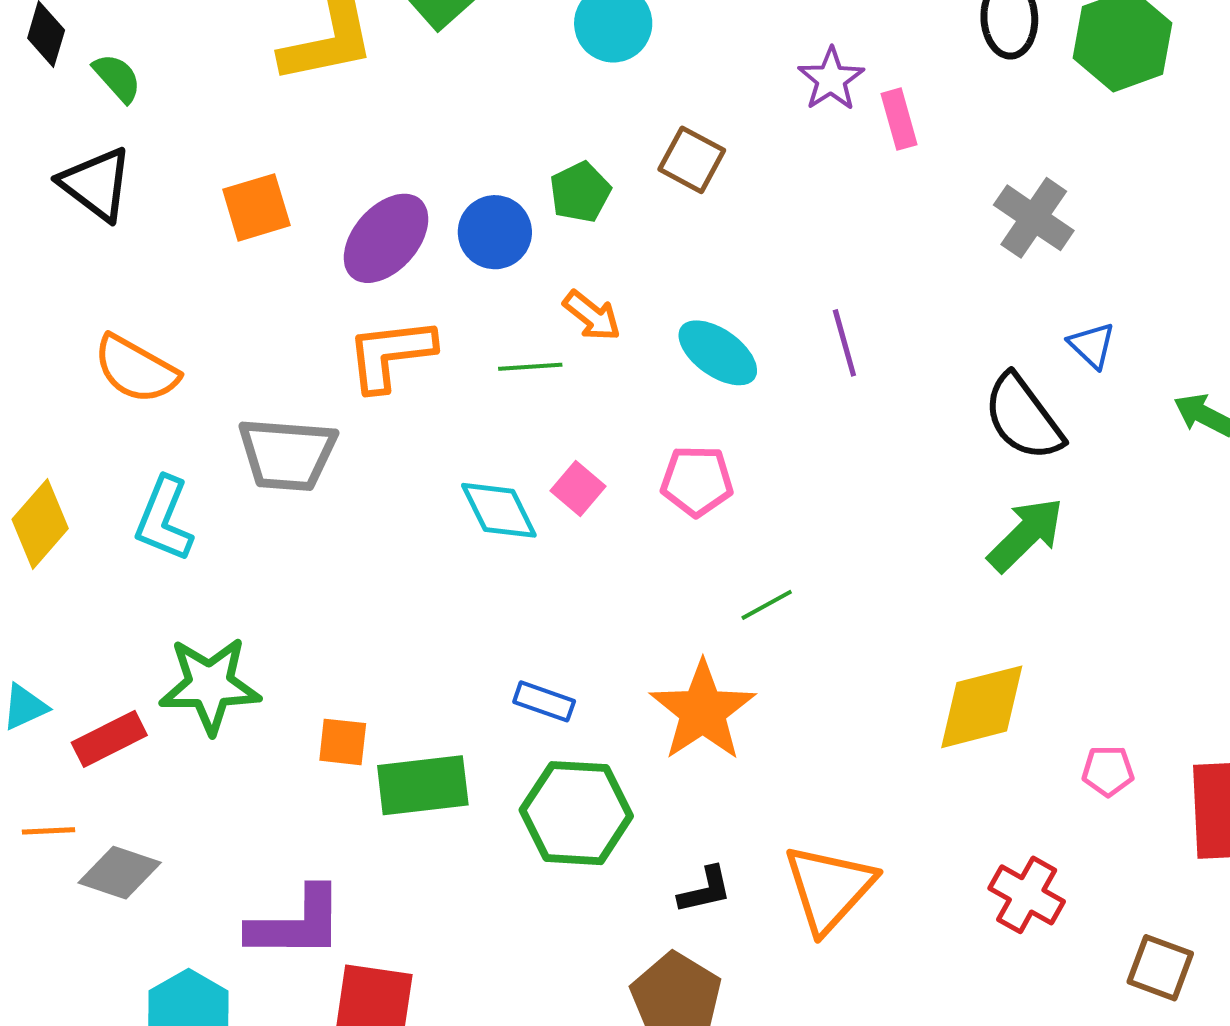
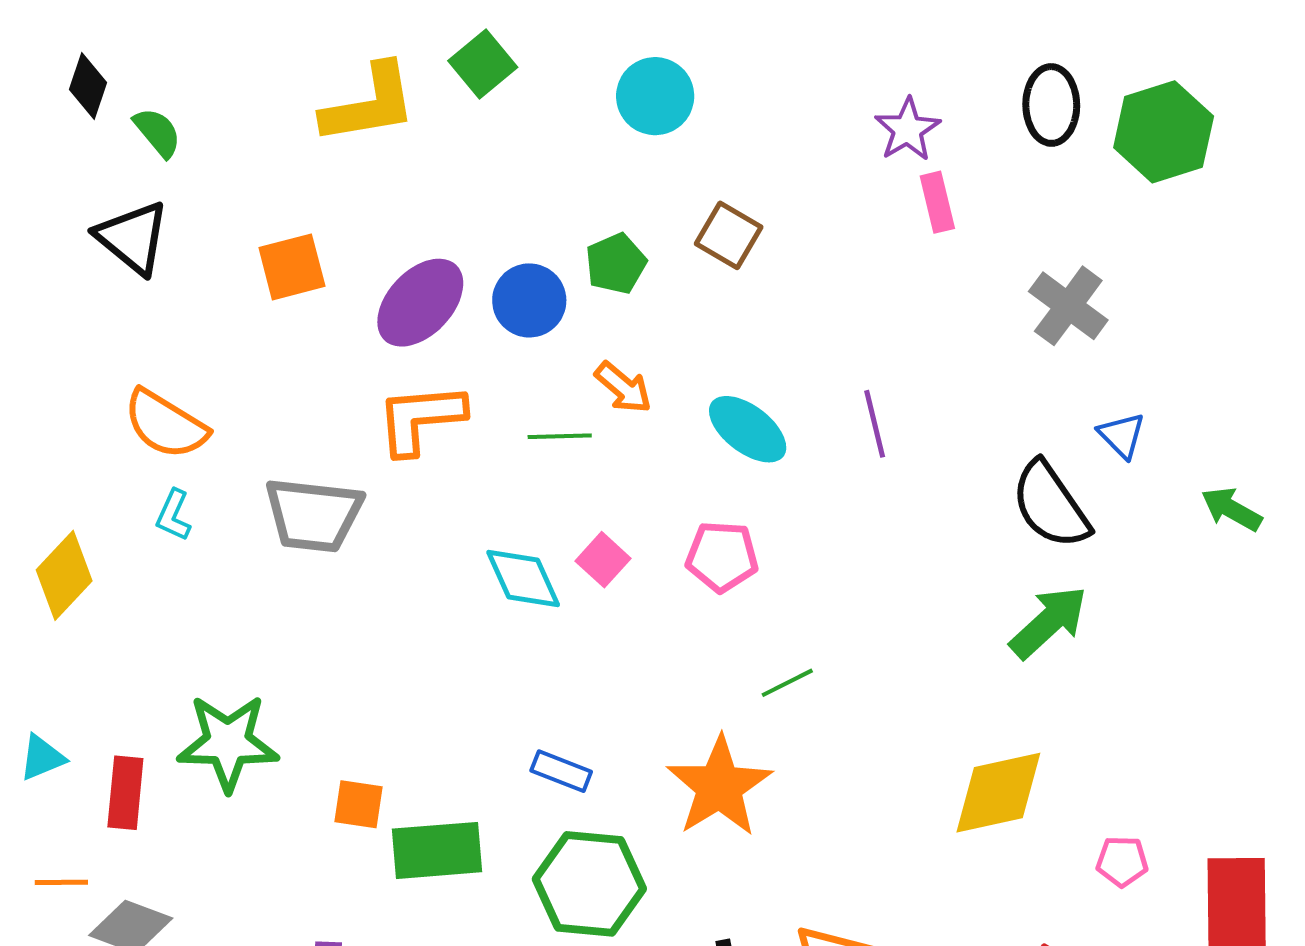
purple star: (831, 79) -> (907, 130), moved
cyan L-shape: (164, 519) -> (173, 515), moved, size x0.6
red rectangle: (109, 739) -> (125, 793), turned -60

